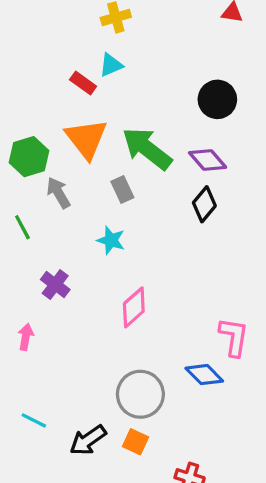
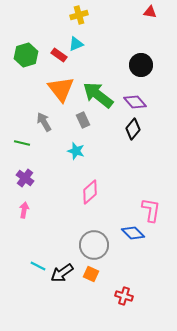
green hexagon: (29, 157) -> (26, 55), moved
green line: (22, 227) -> (22, 143), turned -49
purple cross: (55, 285) -> (25, 178), moved
cyan line: (34, 420) -> (38, 266), moved

